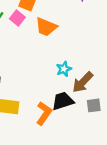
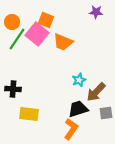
pink square: (17, 18) -> (37, 34), size x1.6
orange L-shape: (44, 113) -> (71, 129), moved

